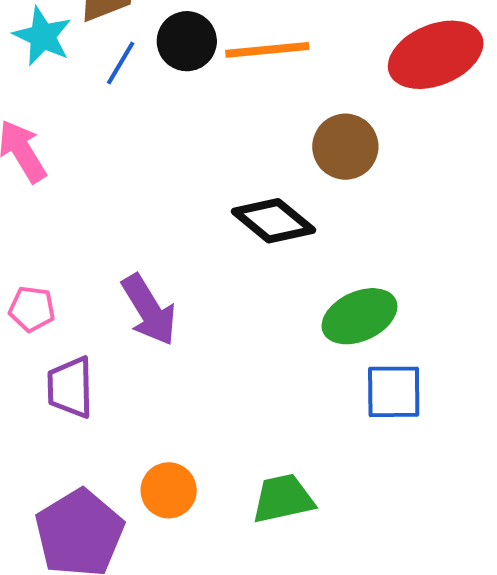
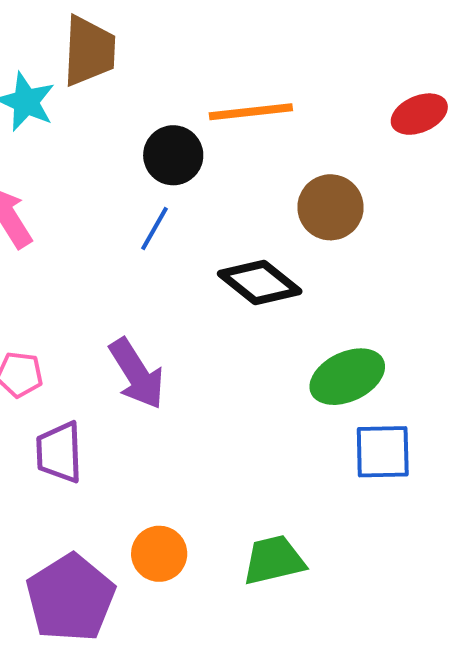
black circle: (187, 41) -> (173, 155), moved
red ellipse: (436, 55) -> (419, 114), size x0.6
blue line: (121, 63) -> (154, 228), moved

